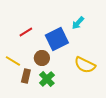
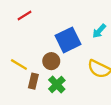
cyan arrow: (78, 23) -> (99, 31), moved
red line: (26, 32) -> (25, 15), moved

